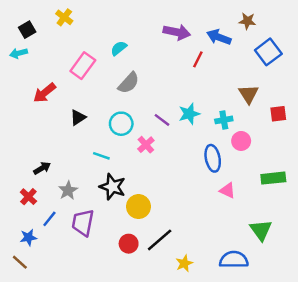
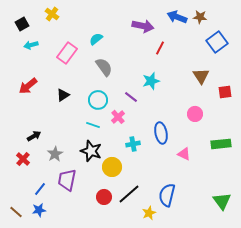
blue arrow: (219, 37) -> (177, 17), moved
cyan arrow: (19, 53) -> (31, 45), moved
gray semicircle: (129, 83) -> (104, 67), turned -78
red arrow: (44, 93) -> (28, 86), moved
cyan star: (189, 114) -> (151, 81), moved
cyan cross: (224, 120) -> (133, 144), moved
cyan line: (101, 156) -> (93, 125), moved
blue ellipse: (213, 158) -> (161, 133), moved
blue line: (49, 219) -> (40, 189), moved
green triangle: (261, 230) -> (222, 201), moved
blue star: (28, 237) -> (39, 210), moved
blue semicircle: (234, 260) -> (167, 195), moved, turned -75

